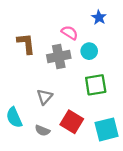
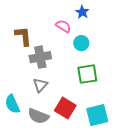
blue star: (99, 17) -> (82, 12), moved
gray cross: (59, 57) -> (40, 57), moved
gray semicircle: (42, 131) -> (38, 116), size x1.5

